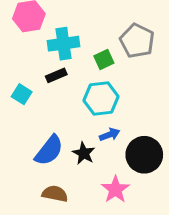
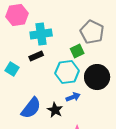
green square: (104, 60) -> (77, 51), moved
black circle: (144, 155) -> (97, 77), moved

